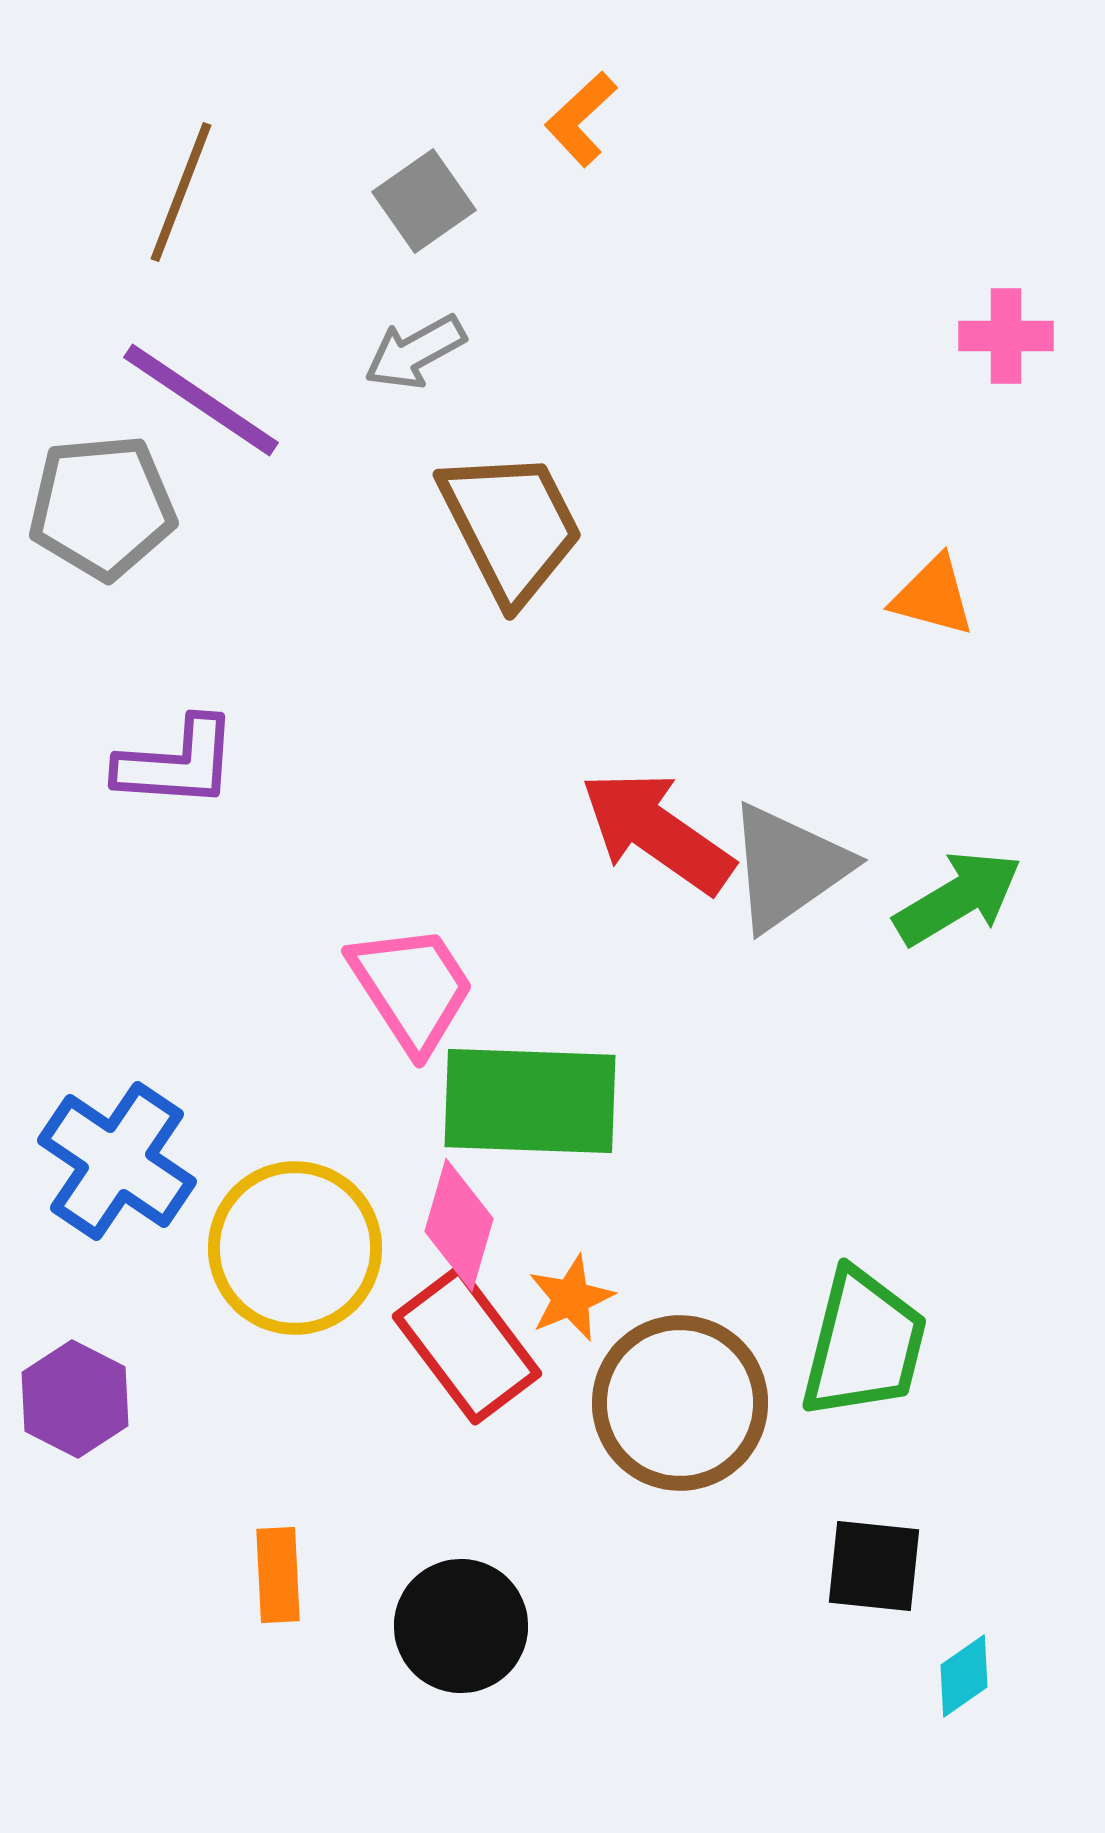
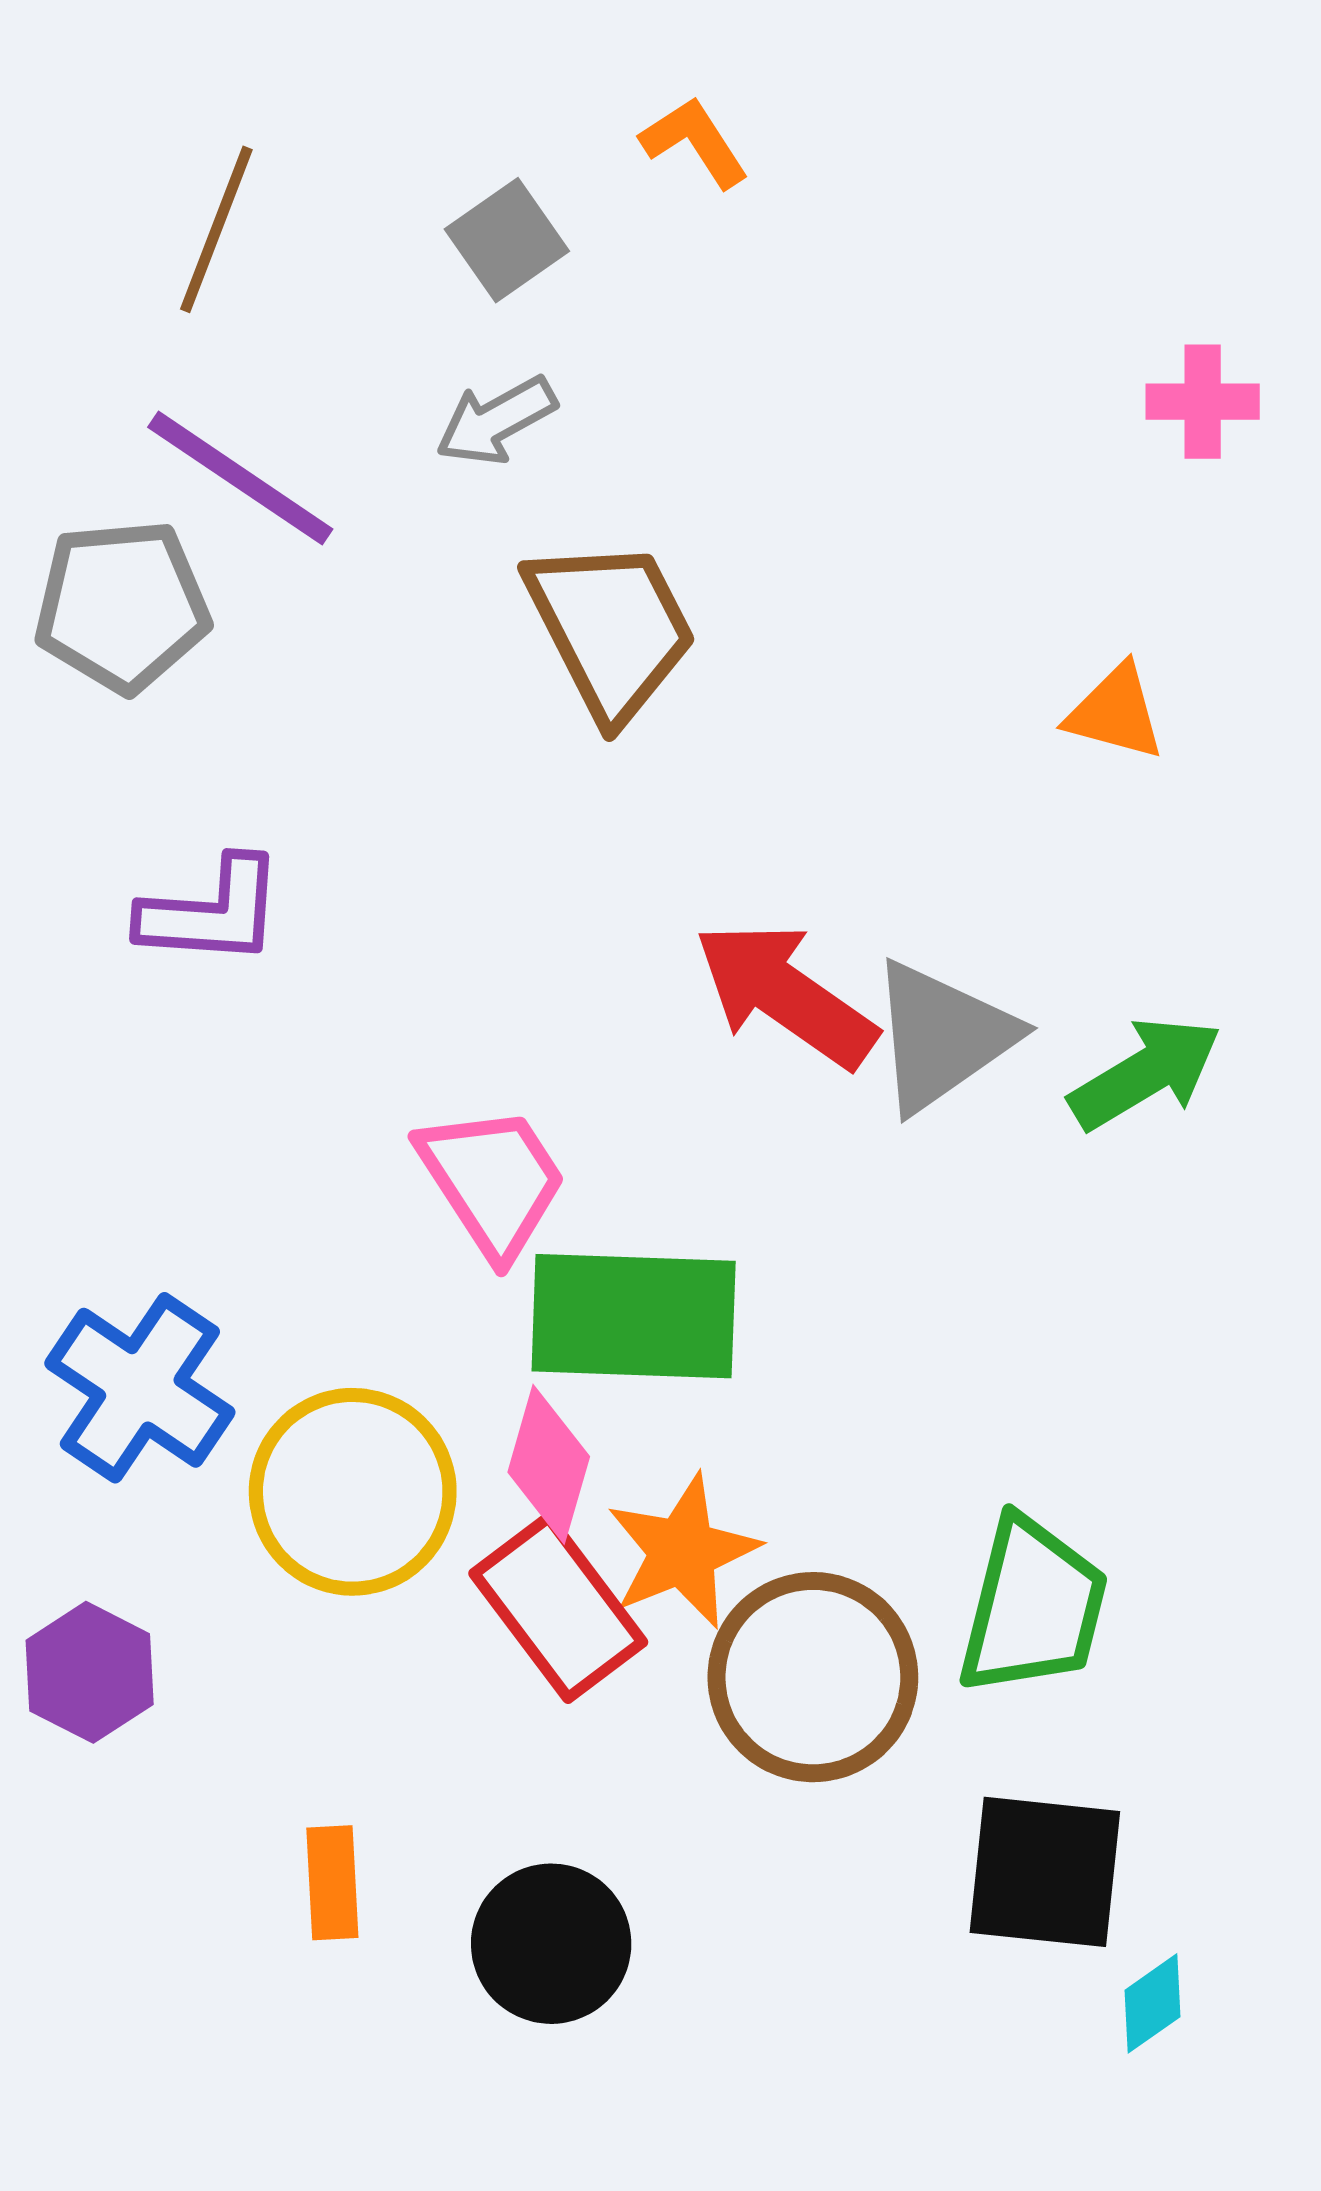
orange L-shape: (581, 119) -> (695, 142), turned 100
orange star: (571, 1298) -> (683, 1552), size x1.5
black square: (874, 1566) -> (1045, 1872), size x1.4

